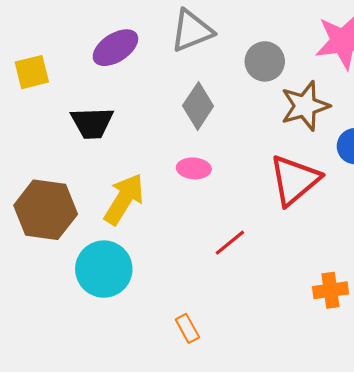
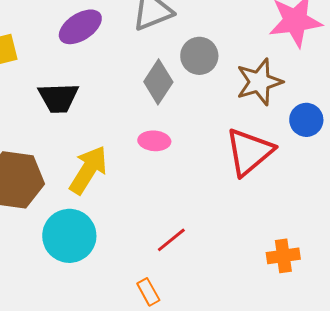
gray circle: (265, 61) -> (199, 56), moved
red line: (230, 243) -> (171, 240), moved

